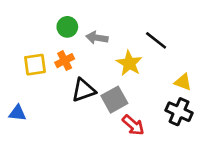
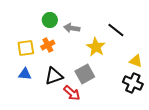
black triangle: (83, 90) -> (54, 76), moved
blue triangle: (17, 113) -> (25, 74), moved
red arrow: (133, 125) -> (72, 93), moved

